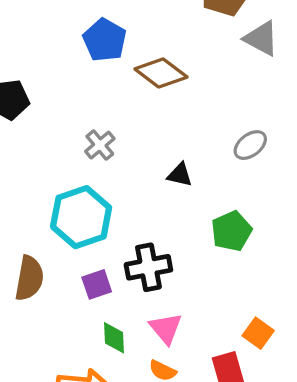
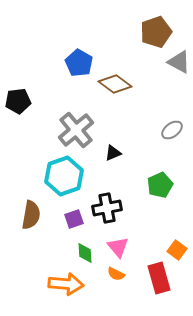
gray cross: (100, 145) -> (76, 130), size x1.8
black triangle: (180, 175) -> (113, 153), moved, turned -36

